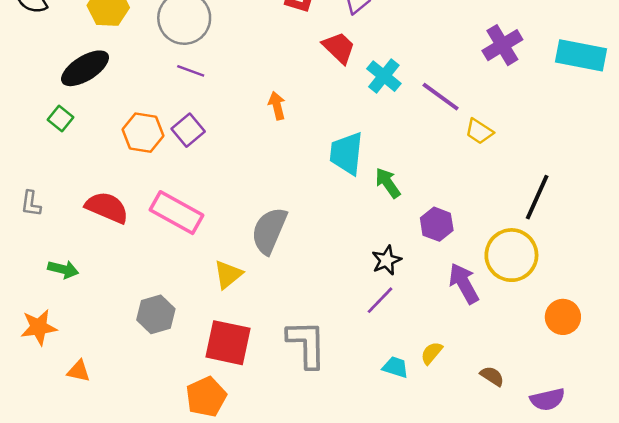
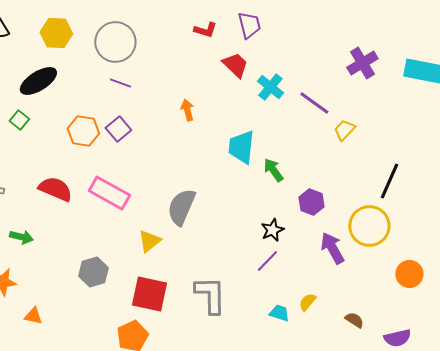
yellow trapezoid: (479, 131) -> (344, 130), turned 100

